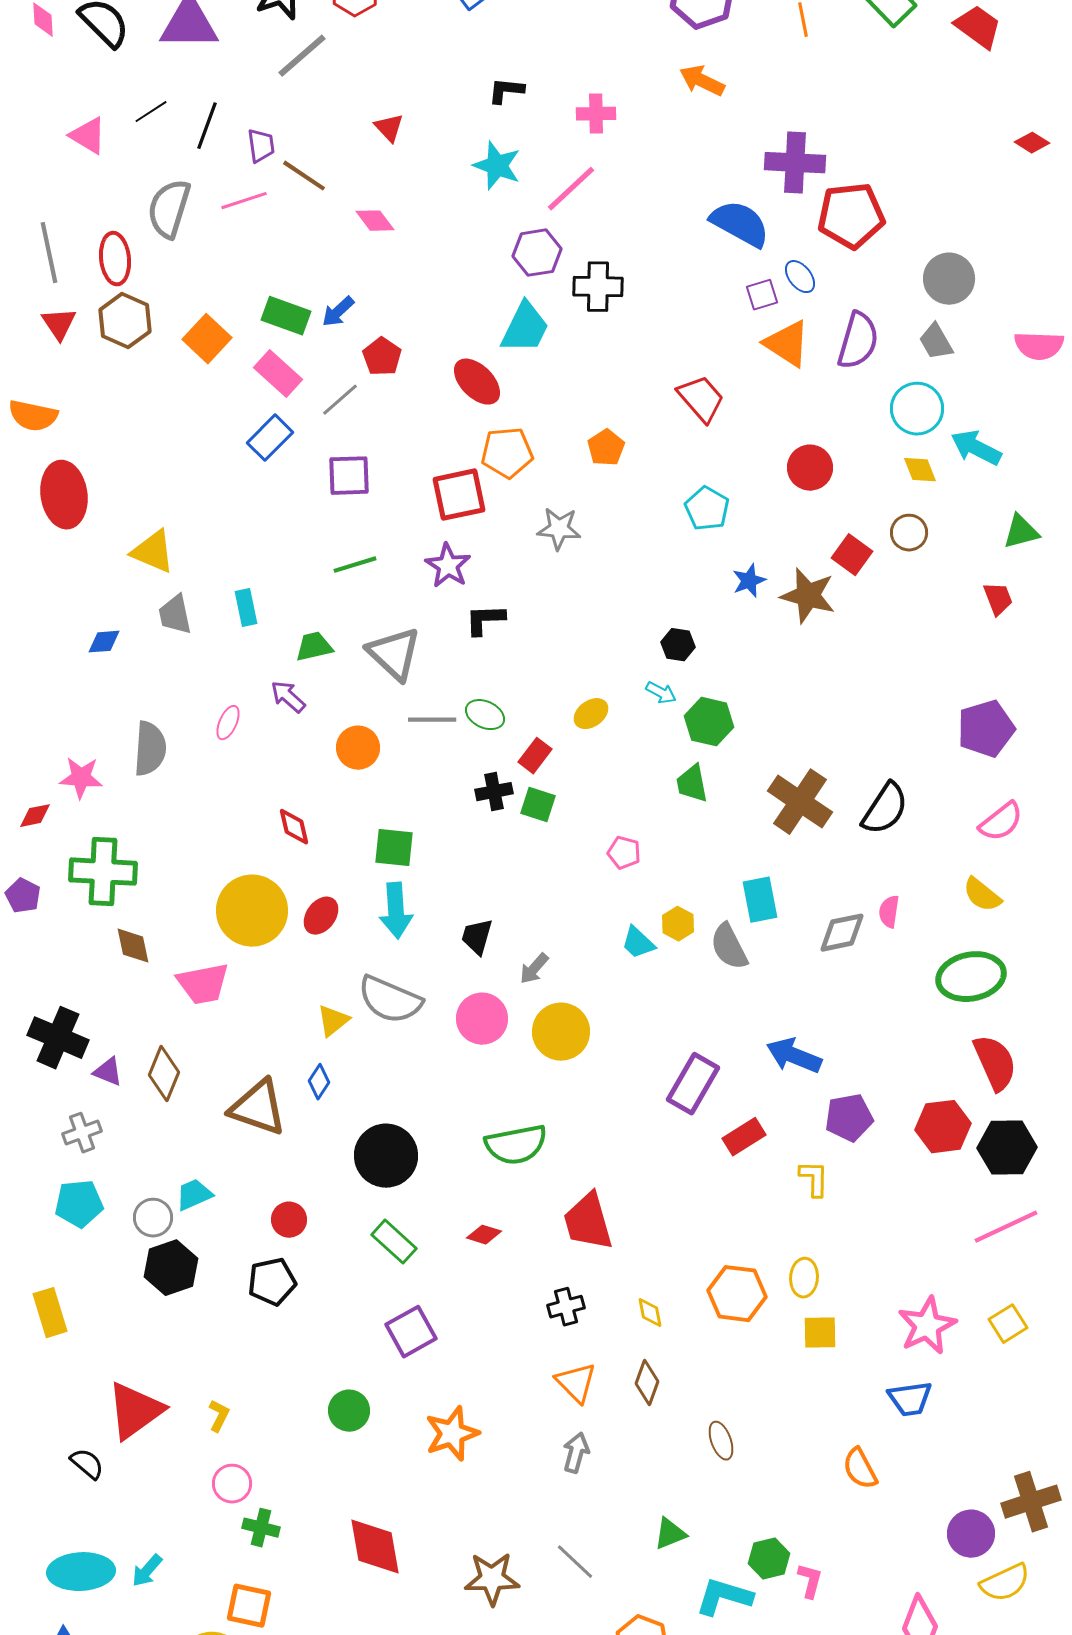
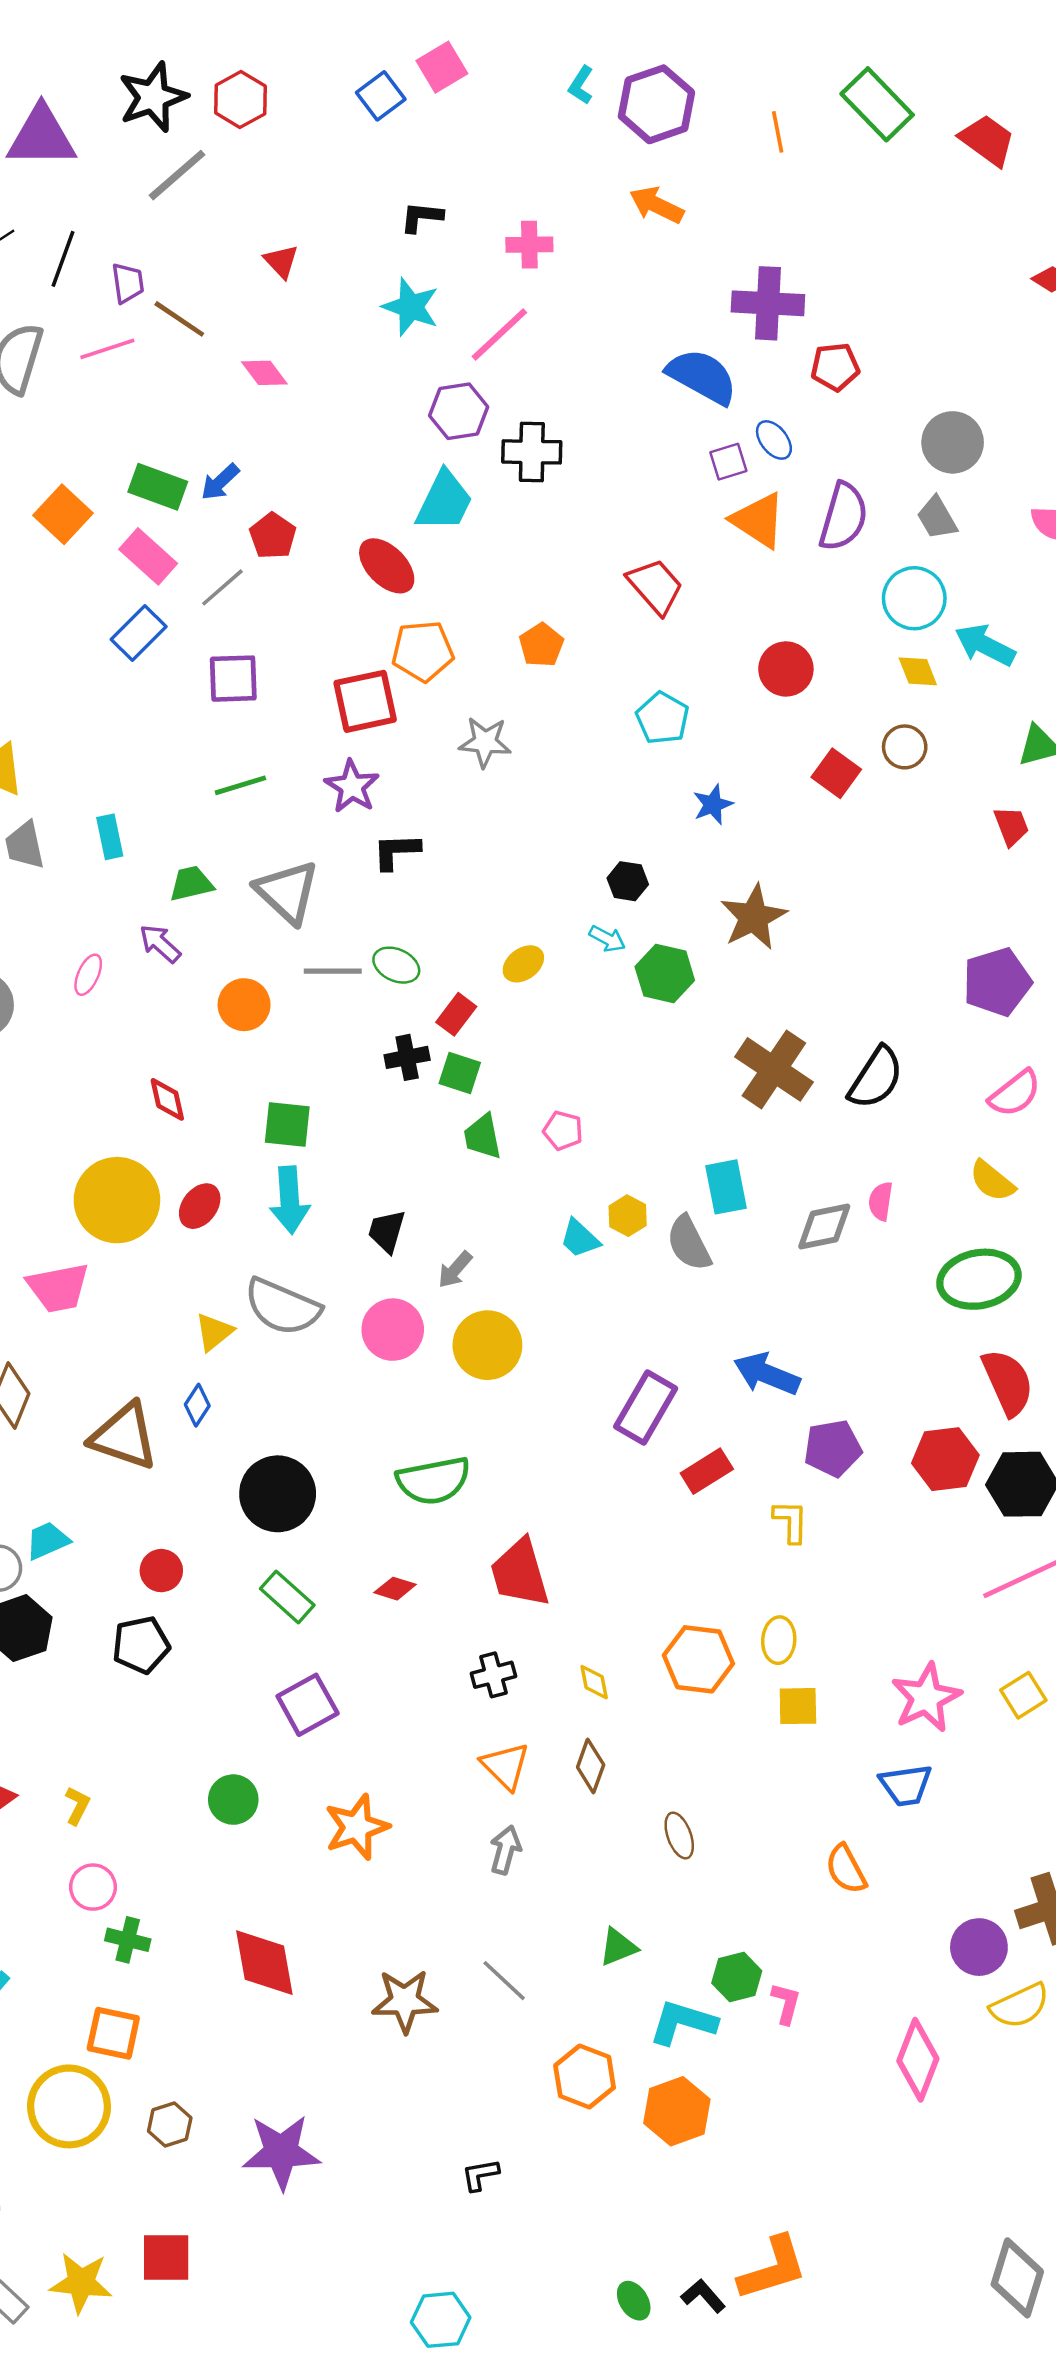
red pentagon: (851, 216) -> (835, 367), size x0.6
brown star: (808, 596) -> (754, 917), moved, turned 30
green trapezoid: (692, 784) -> (483, 1137), moved

